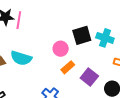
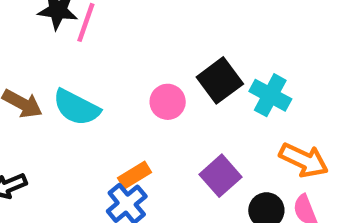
black square: (82, 35) -> (220, 80), turned -30
orange rectangle: (68, 67) -> (134, 175), moved

